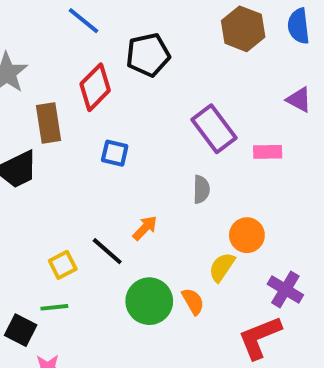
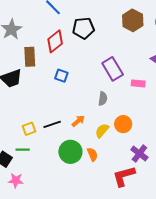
orange arrow: (145, 228) -> (78, 121), moved
black line: (107, 251) -> (52, 124), turned -66
yellow semicircle: (222, 267) -> (102, 131), moved

